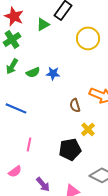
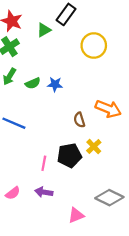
pink line: (29, 144) -> (44, 163), moved
black pentagon: (70, 149) -> (69, 155), moved
purple arrow: (43, 184) -> (44, 192), moved, turned 140

